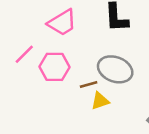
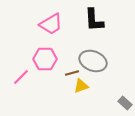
pink line: (24, 54) -> (21, 77), moved

